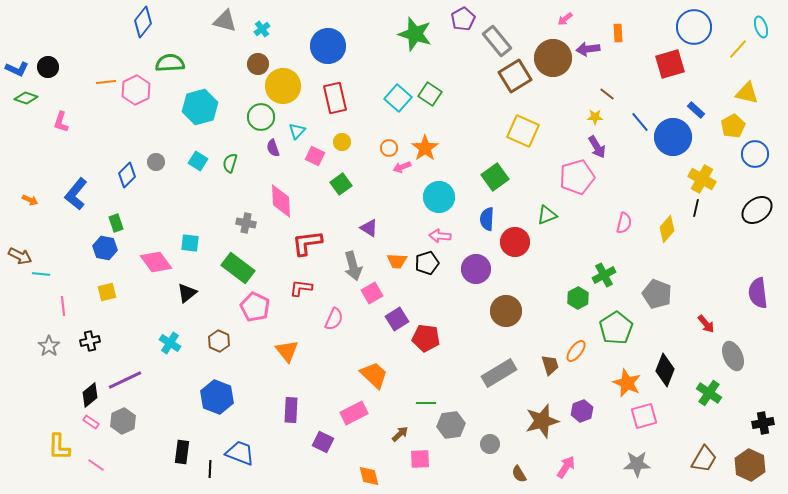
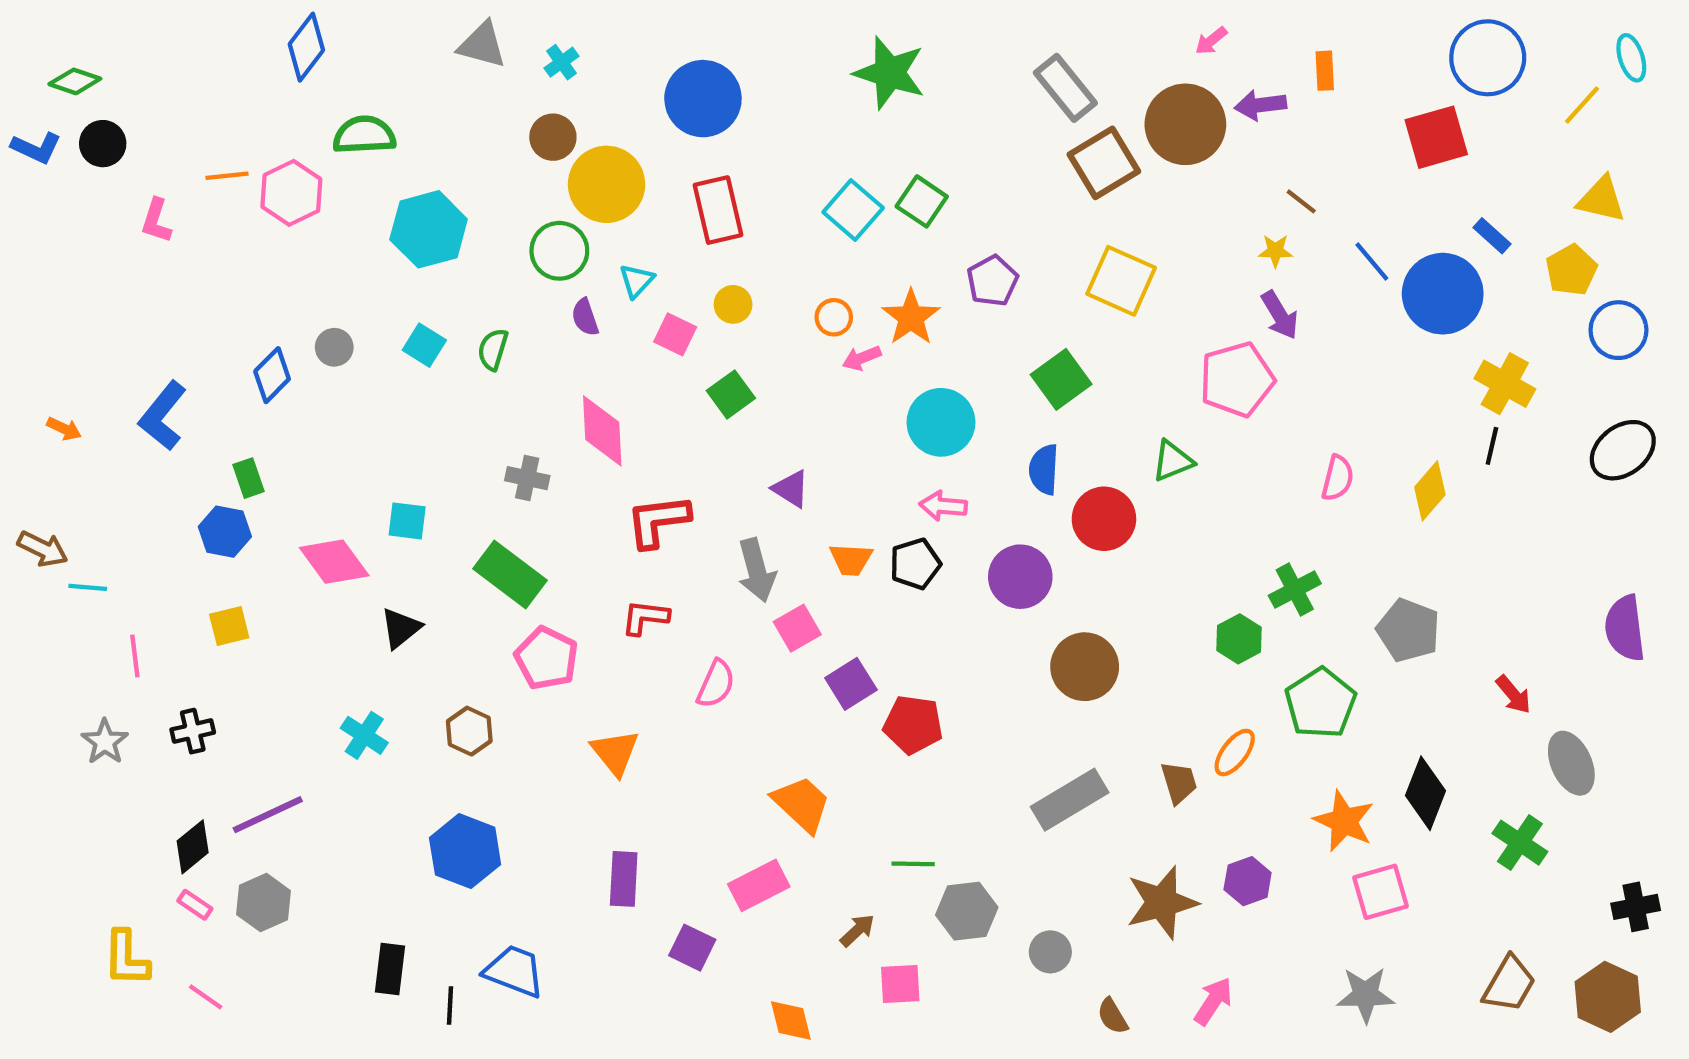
purple pentagon: (463, 19) -> (992, 281), moved
green diamond: (26, 98) -> (75, 81), moved
pink L-shape: (61, 122) -> (156, 221), moved

